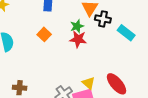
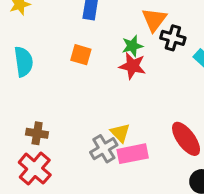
orange square: (44, 34) -> (81, 55), turned -32
yellow triangle: (88, 83) -> (120, 133), moved

